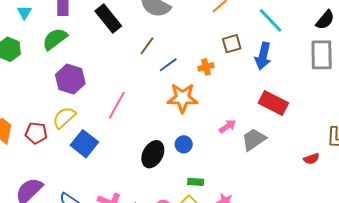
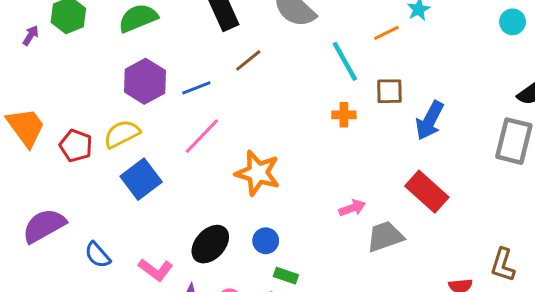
cyan line: (271, 20) -> (345, 61), moved
brown line: (147, 46) -> (248, 60), moved
blue line: (168, 65) -> (196, 88), moved
orange star: (182, 98) -> (258, 173), moved
blue circle: (184, 144) -> (266, 241), moved
black ellipse: (153, 154) -> (210, 244), moved

